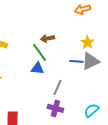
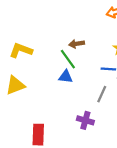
gray line: (57, 87) -> (102, 94), moved

